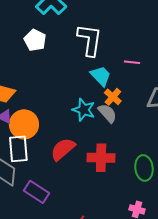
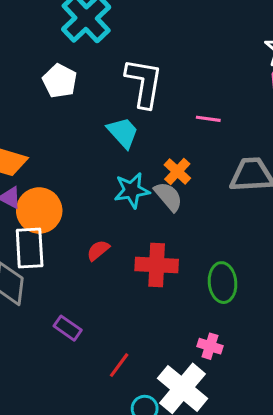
cyan trapezoid: (101, 76) -> (123, 132), moved
cyan star: (84, 110) -> (132, 190), turned -30
red semicircle: (63, 149) -> (98, 250), size x0.6
purple rectangle: (36, 192) -> (68, 328), moved, size x0.7

